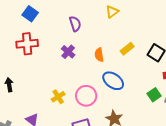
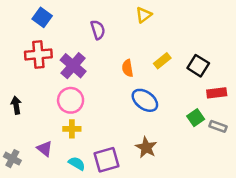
purple cross: (68, 52) -> (73, 66), moved, size x1.5
pink circle: (86, 96) -> (71, 100), moved
yellow cross: (58, 97) -> (72, 129), moved, turned 32

